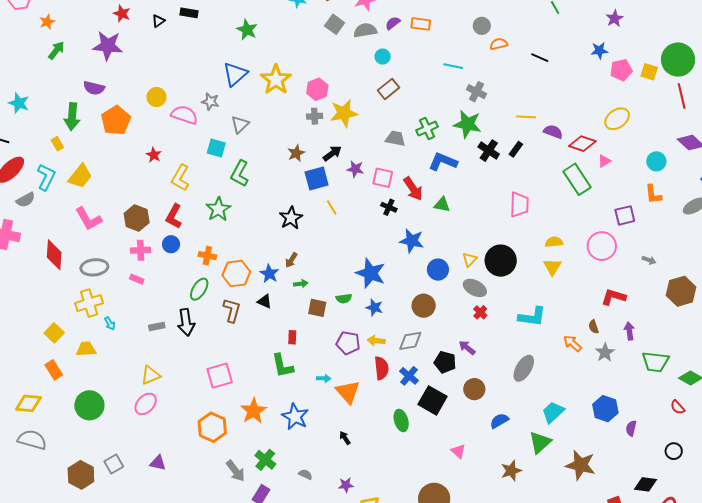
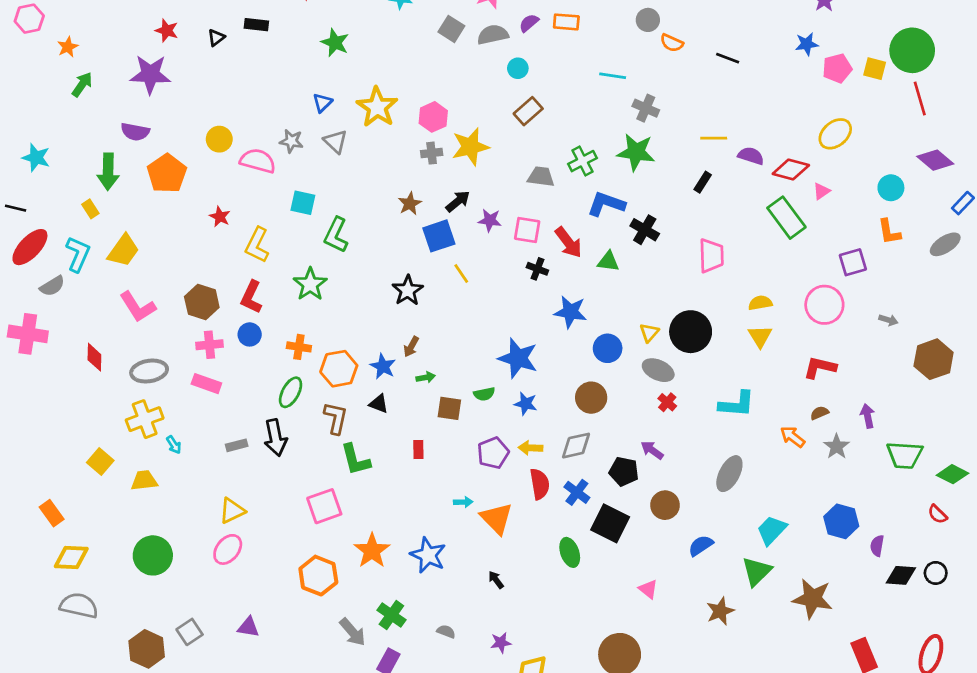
orange semicircle: (499, 44) -> (672, 43), turned -138
blue triangle: (235, 74) -> (322, 103), size x0.6
gray triangle: (240, 124) -> (335, 141), moved, turned -30
black cross: (489, 151) -> (645, 230), moved
red diamond: (54, 255) -> (94, 357), size x0.7
pink rectangle: (137, 279) -> (206, 384), size x1.5
red L-shape: (614, 297) -> (820, 368), moved
brown semicircle: (594, 327) -> (819, 413), turned 88
purple pentagon: (348, 343) -> (493, 453), turned -30
green L-shape: (282, 366) -> (355, 460), moved
orange rectangle: (54, 370) -> (52, 513), moved
black diamond: (646, 484) -> (901, 575), moved

